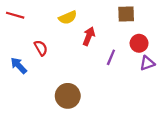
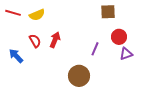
yellow semicircle: (68, 18) -> (37, 15), moved
red arrow: (89, 36) -> (55, 40), moved
brown circle: (68, 96) -> (79, 76), moved

